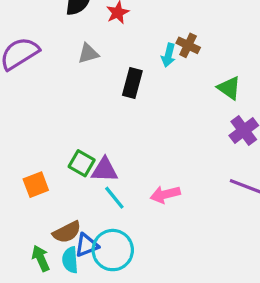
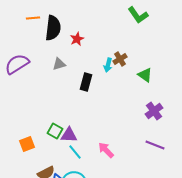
brown cross: (188, 45) -> (120, 59), turned 32
green triangle: (229, 88) -> (145, 75), moved
pink arrow: (165, 194) -> (106, 150), turned 60

